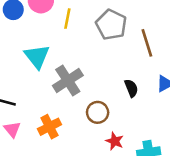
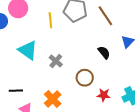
yellow line: (67, 19) -> (50, 20), moved
gray cross: (68, 80) -> (56, 61), size x0.6

